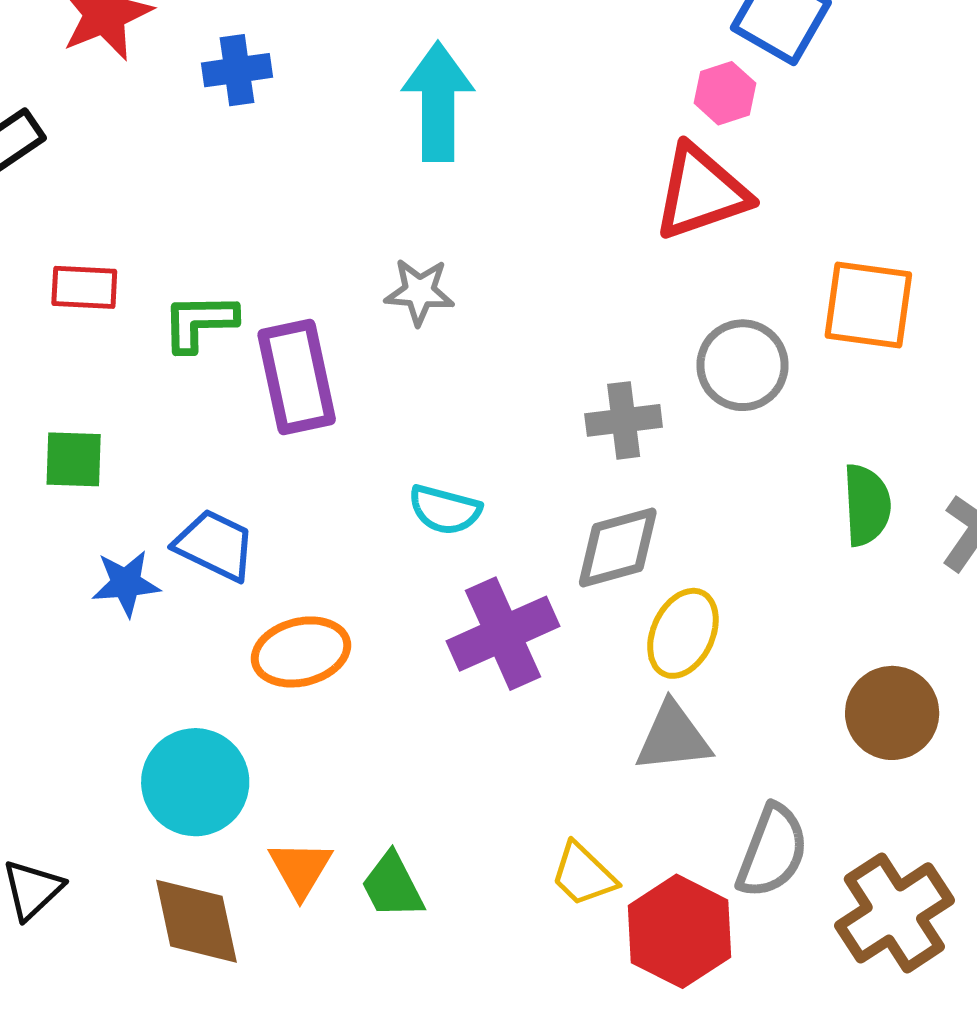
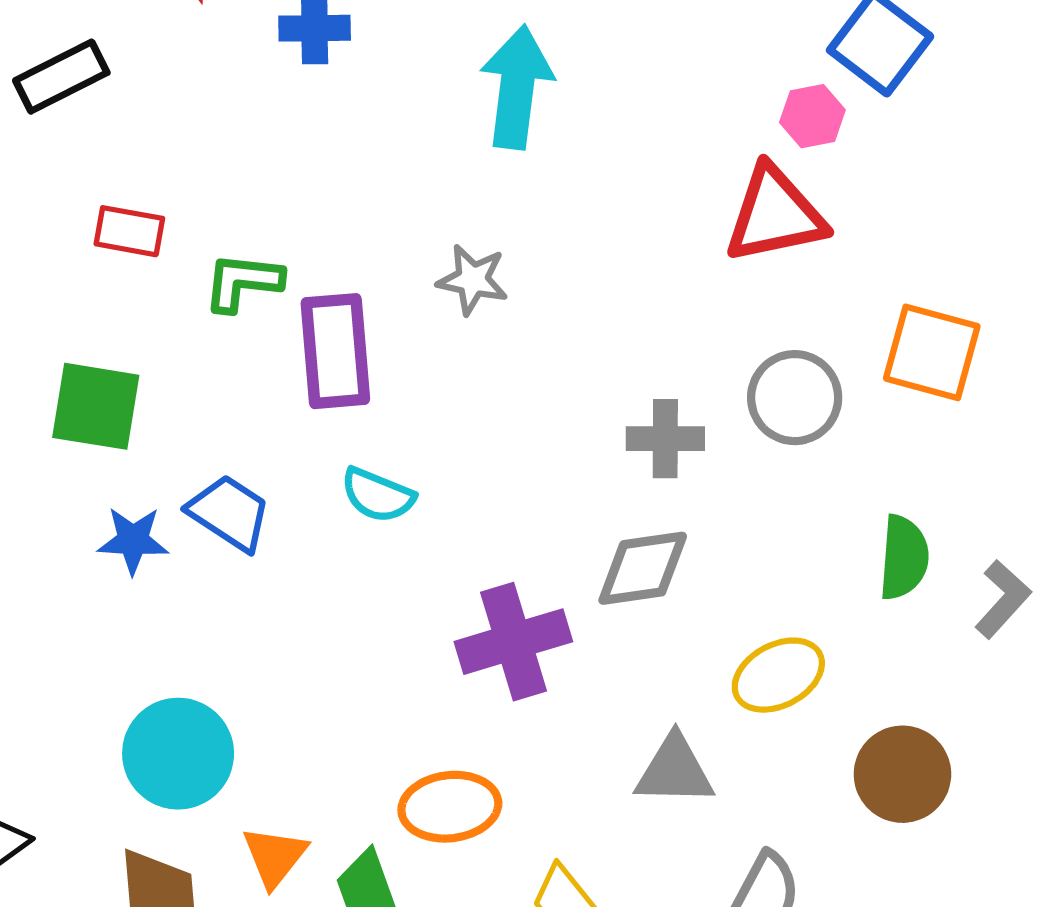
green square: (74, 459) -> (96, 406), size x1.4
cyan semicircle: (445, 510) -> (378, 495), moved
yellow ellipse: (683, 633) -> (778, 675), moved, turned 30
orange ellipse: (301, 652) -> (450, 807), moved

